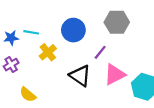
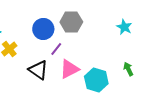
blue circle: (73, 30) -> (43, 29), moved

